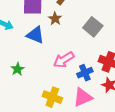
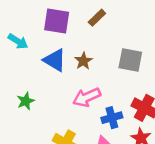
brown star: (55, 19) -> (83, 61), moved
gray square: (93, 27) -> (130, 60), turned -36

